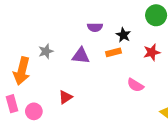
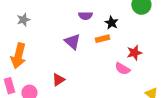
gray star: (46, 51) -> (23, 20), moved
red star: (152, 52) -> (134, 53), moved
purple triangle: (81, 56) -> (72, 42), turned 36

